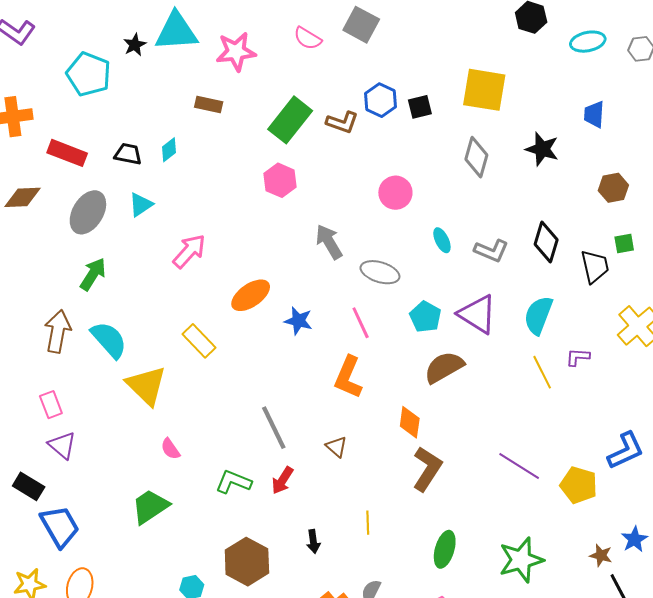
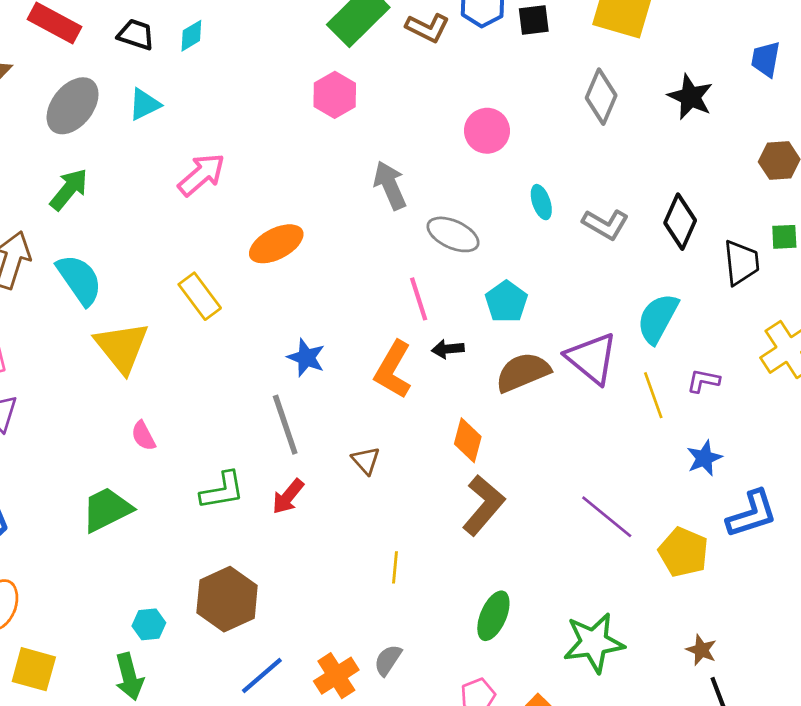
purple triangle: (477, 314) -> (592, 358), moved
blue star: (298, 321) -> (306, 358), moved
green L-shape: (233, 482) -> (222, 490), turned 141
blue star: (634, 539) -> (704, 458), moved
black arrow: (313, 541) -> (448, 349), moved, turned 85

